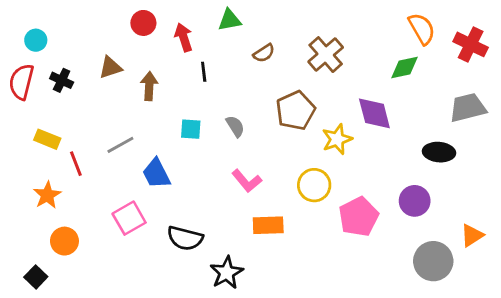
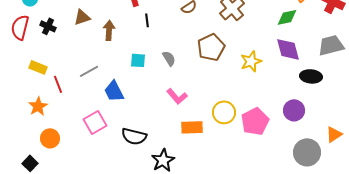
purple diamond: (374, 113) -> (288, 49), moved
yellow star: (337, 139) -> (251, 61), moved
yellow circle: (314, 185) -> (224, 112), moved

